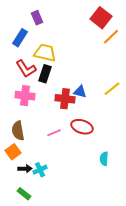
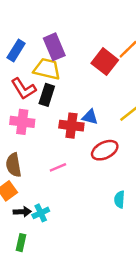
purple rectangle: (37, 18) -> (54, 47), moved, size x1.5
red square: (101, 18) -> (105, 62), moved
red ellipse: (82, 127) -> (105, 150), moved, turned -45
green rectangle: (24, 194) -> (21, 243), turned 64

